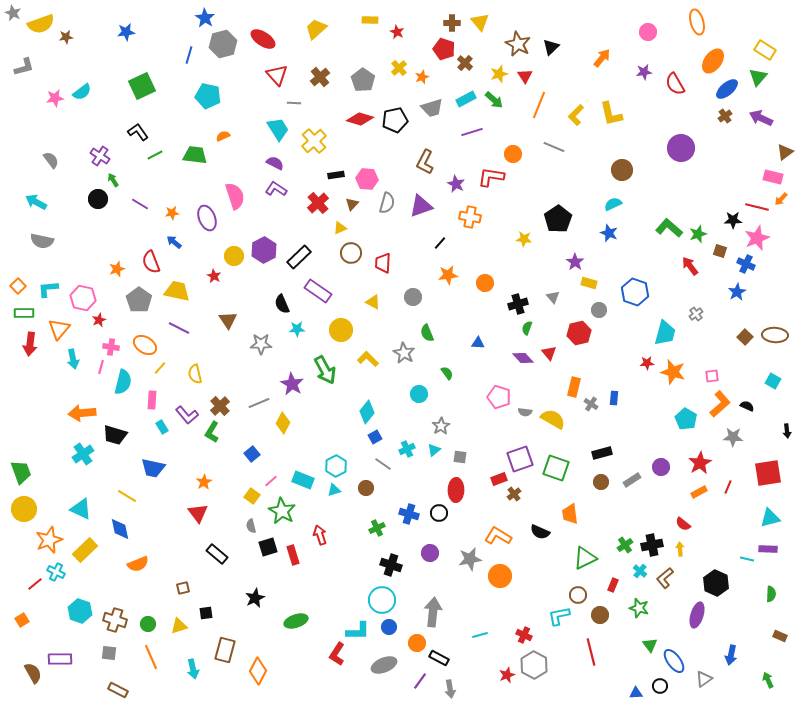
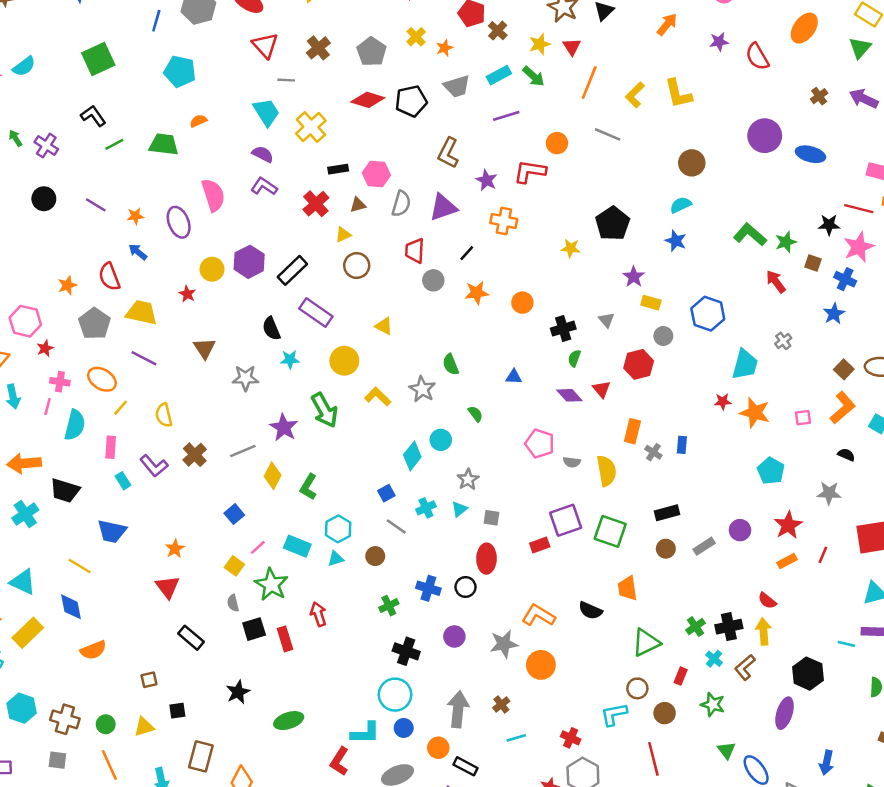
blue ellipse: (727, 89) -> (810, 154), moved, turned 55
green arrow: (113, 180) -> (15, 138), moved
brown triangle: (352, 204) -> (358, 205), turned 32
red trapezoid: (383, 263) -> (415, 251), moved
gray circle: (413, 297) -> (433, 280), moved
orange L-shape: (720, 404) -> (843, 408), moved
cyan diamond: (367, 412) -> (412, 456), moved
yellow semicircle: (553, 419) -> (606, 471), turned 50
green L-shape: (212, 432) -> (308, 487), moved
brown cross: (514, 494) -> (501, 704), moved
yellow arrow: (680, 549) -> (763, 632), size x1.5

